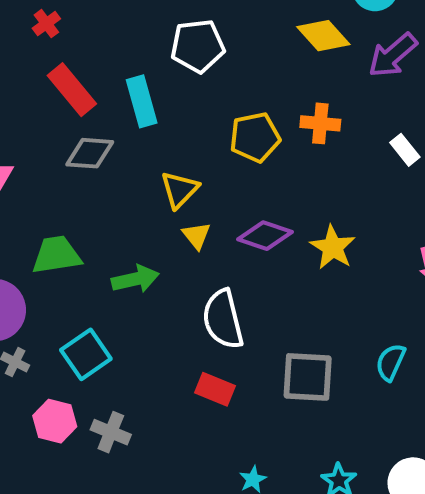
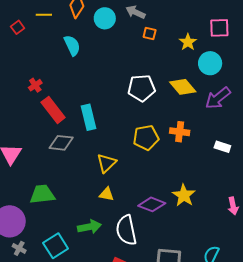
red cross: (46, 24) -> (35, 85), moved
white pentagon: (198, 46) -> (141, 88), moved
white rectangle: (405, 150) -> (222, 147), turned -35
yellow triangle: (196, 236) -> (107, 194), moved, turned -42
purple diamond: (265, 236) -> (152, 204), moved
green arrow: (135, 279) -> (89, 227), moved

